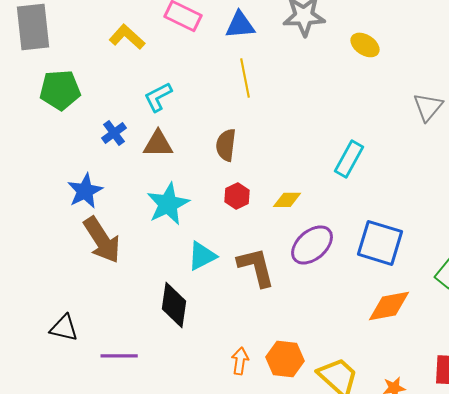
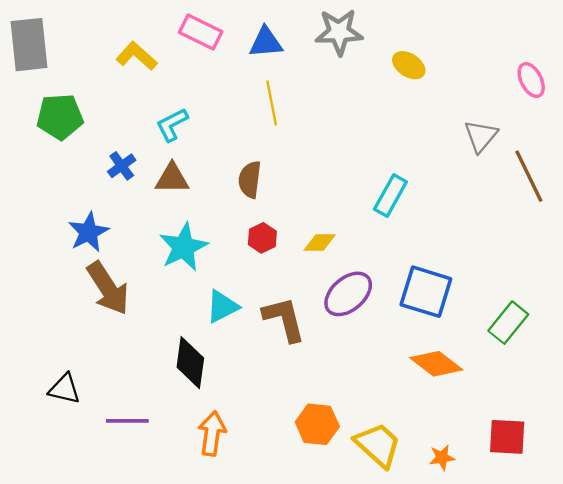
orange diamond: (389, 306) -> (436, 364), turned 48
orange arrow: (240, 361) -> (212, 433), moved, size x1.4

